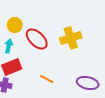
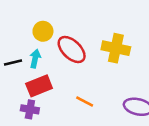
yellow cross: (71, 38) -> (116, 48), turned 30

